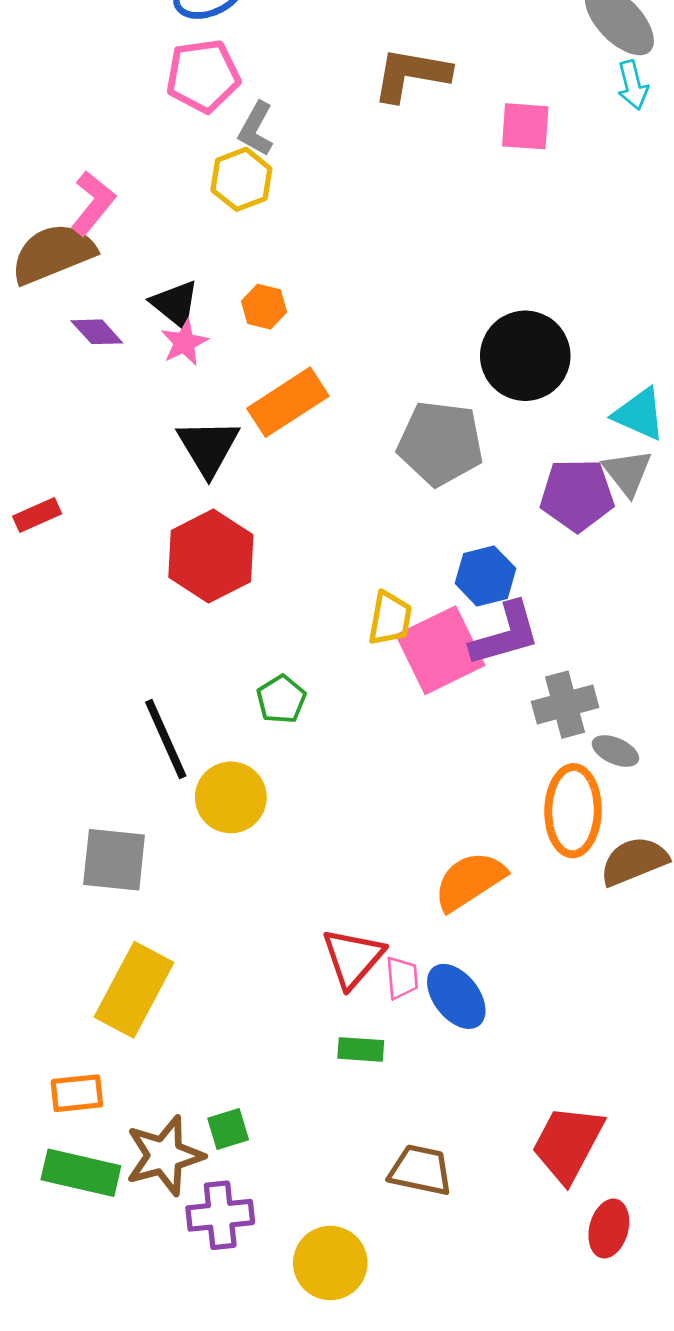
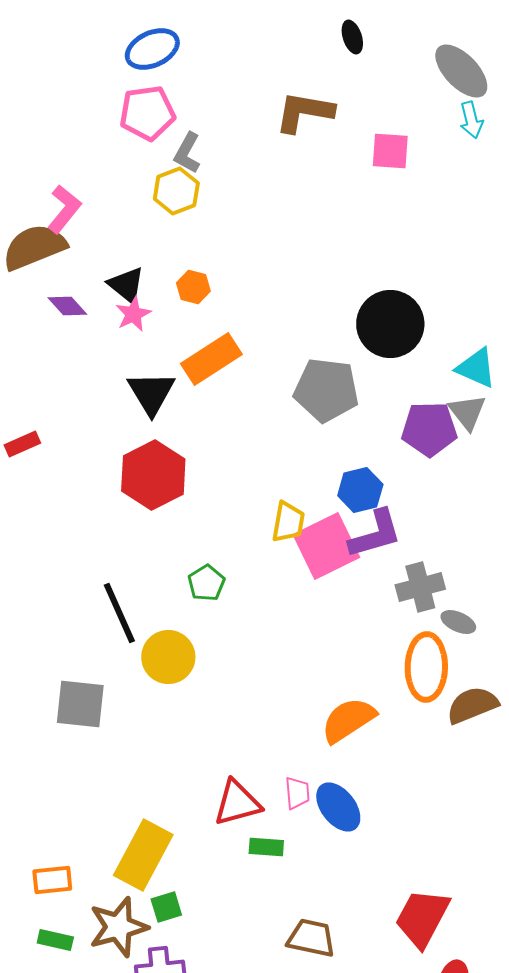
red triangle: (353, 958) -> (237, 803), moved, turned 34
yellow rectangle: (134, 990) -> (143, 855), moved
green rectangle: (81, 1173) -> (55, 940), size x0.6

